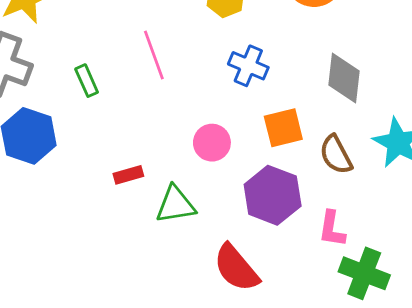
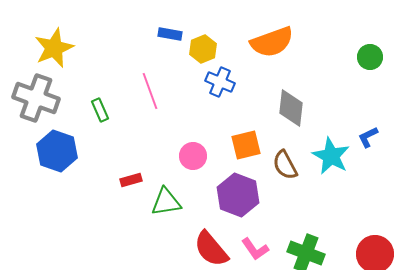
blue cross: (248, 66) -> (220, 82), moved
pink L-shape: (332, 229) -> (255, 249), moved, turned -44

